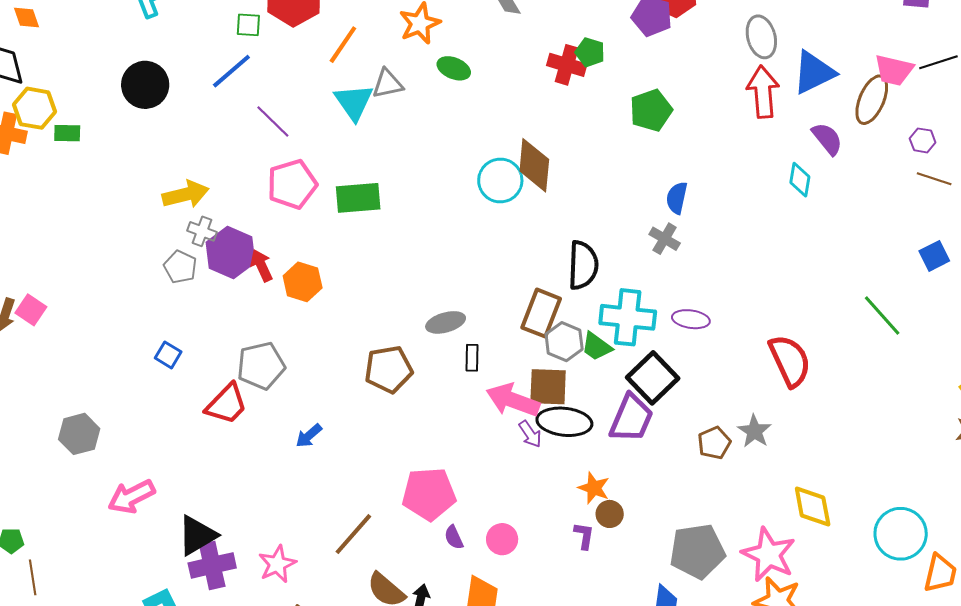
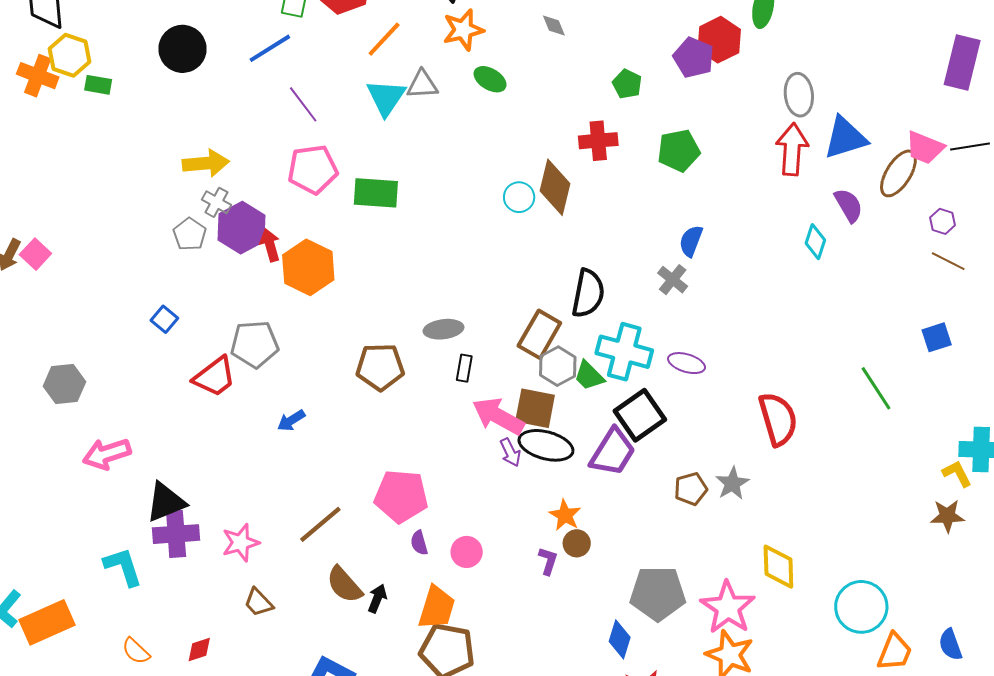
red cross: (567, 65) -> (598, 141), moved, turned -30
cyan circle: (500, 180) -> (519, 197), size x0.7
orange hexagon: (303, 282) -> (308, 267), size x1.4

